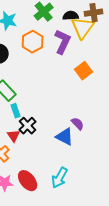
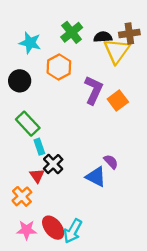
purple L-shape: (63, 42) -> (94, 90), moved
cyan arrow: (60, 178) -> (73, 231), moved

